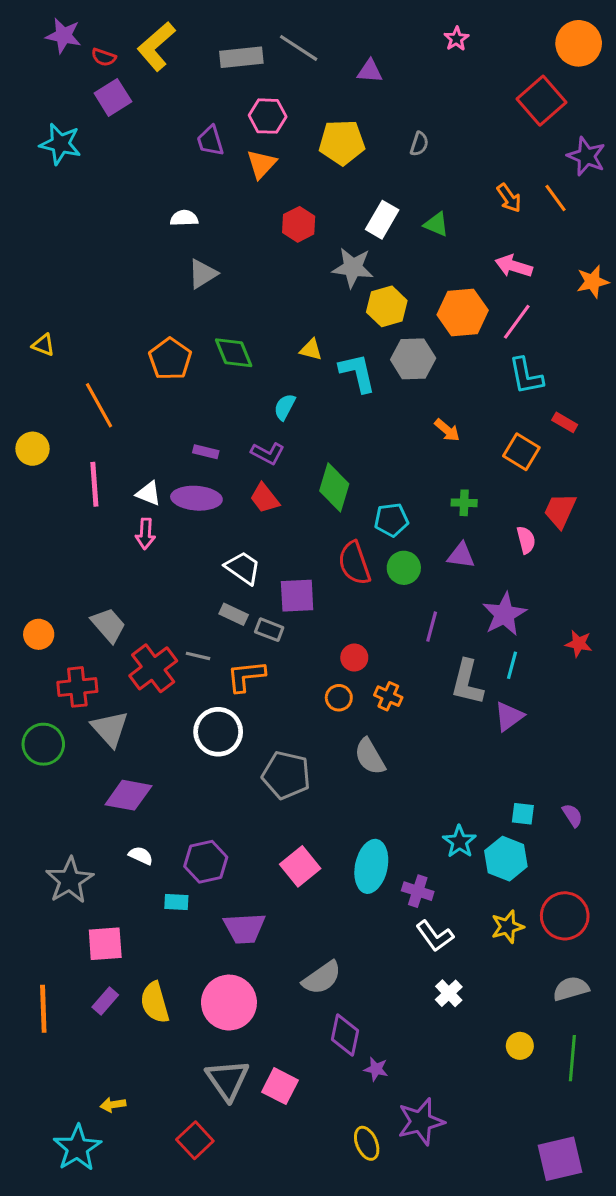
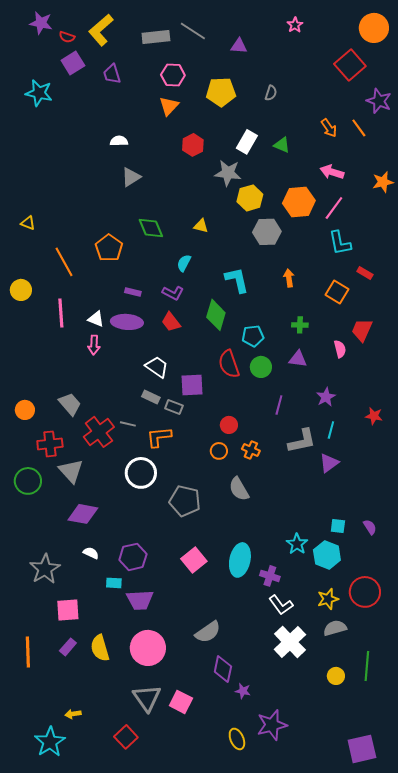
purple trapezoid: (210, 141) -> (112, 74), moved
orange pentagon: (170, 359) -> (109, 248), moved
cyan L-shape: (357, 373) -> (237, 280), moved
orange arrow: (447, 430) -> (289, 278), turned -138
purple star: (504, 614) -> (326, 397), size x0.7
gray L-shape: (467, 682) -> (302, 441), turned -116
purple trapezoid: (244, 928) -> (140, 600), moved
gray semicircle: (571, 989) -> (335, 628), moved
white cross: (449, 993) -> (290, 642), size x1.8
green line: (572, 1058) -> (367, 666), moved

